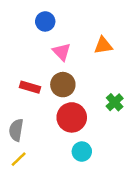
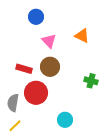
orange triangle: (103, 45) -> (82, 36), turned 35
green cross: (115, 102) -> (91, 81), turned -32
red circle: (72, 117) -> (36, 93), moved

